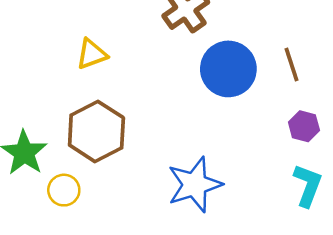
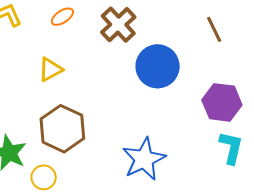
brown line: (291, 65) -> (214, 29), moved
purple hexagon: (304, 126) -> (222, 102), size x1.6

